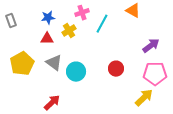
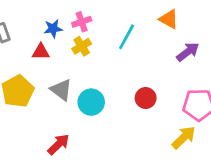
pink cross: (82, 13) -> (82, 22), moved
red triangle: (47, 39) -> (41, 52), moved
purple arrow: (151, 46) -> (188, 52), moved

